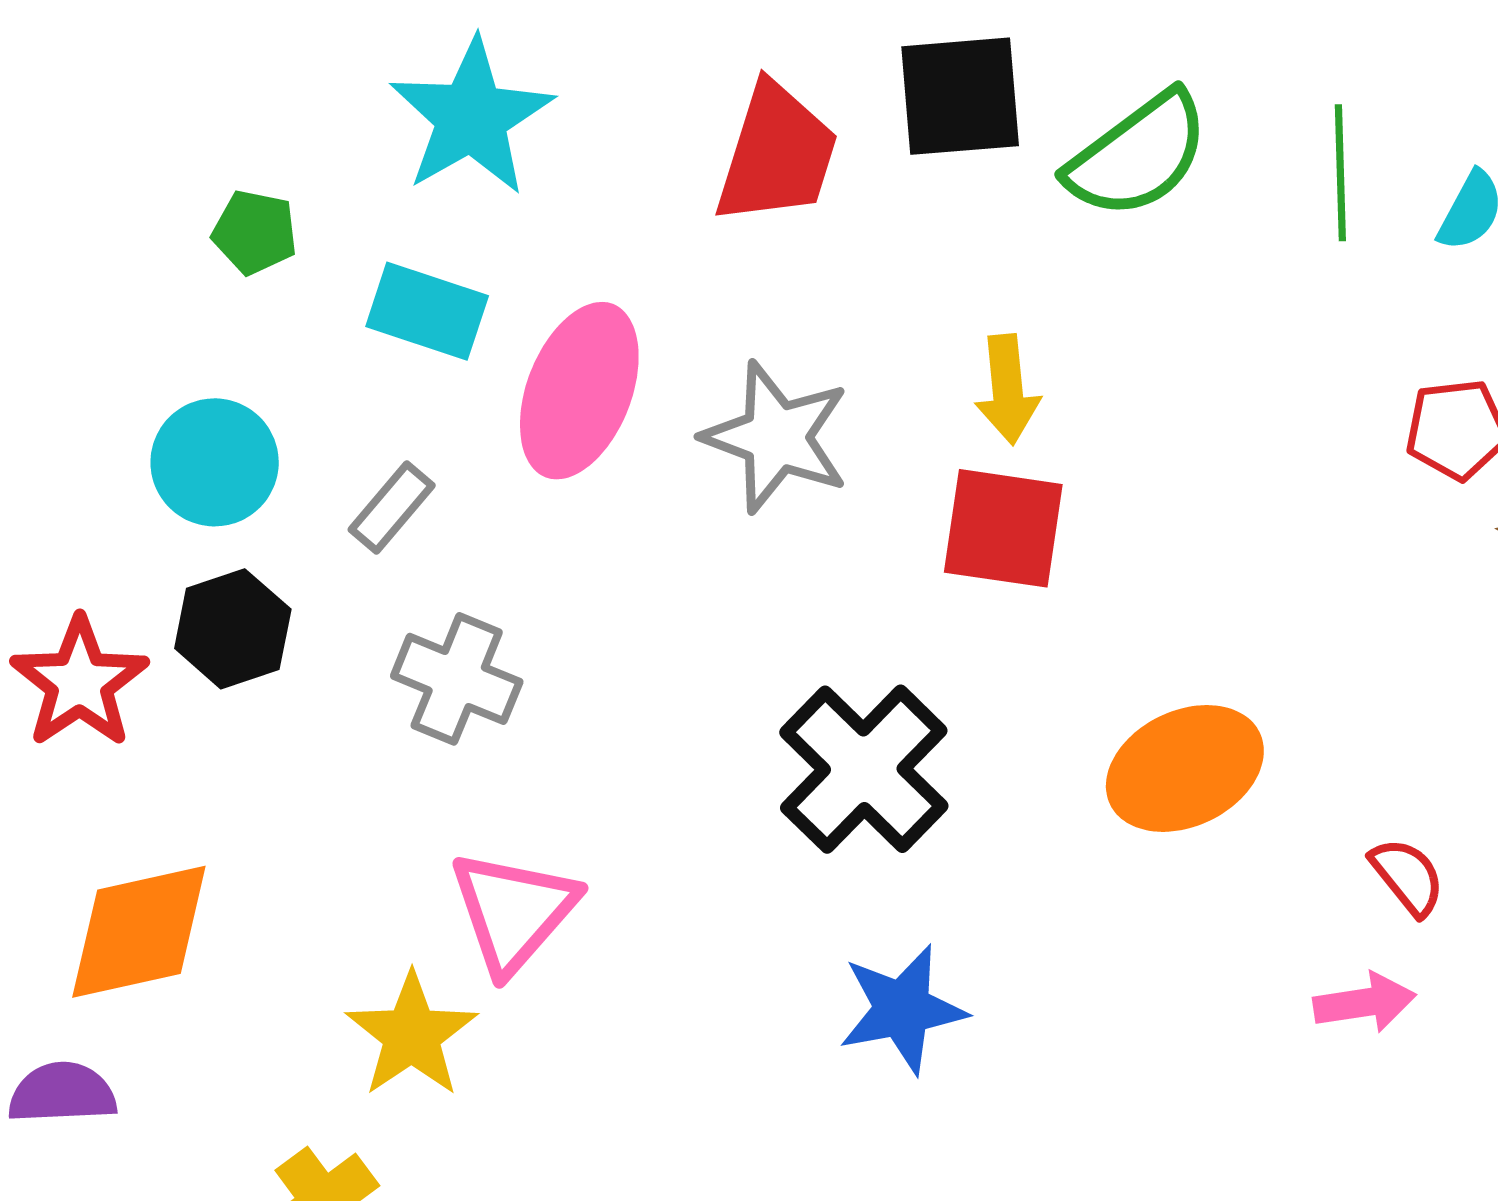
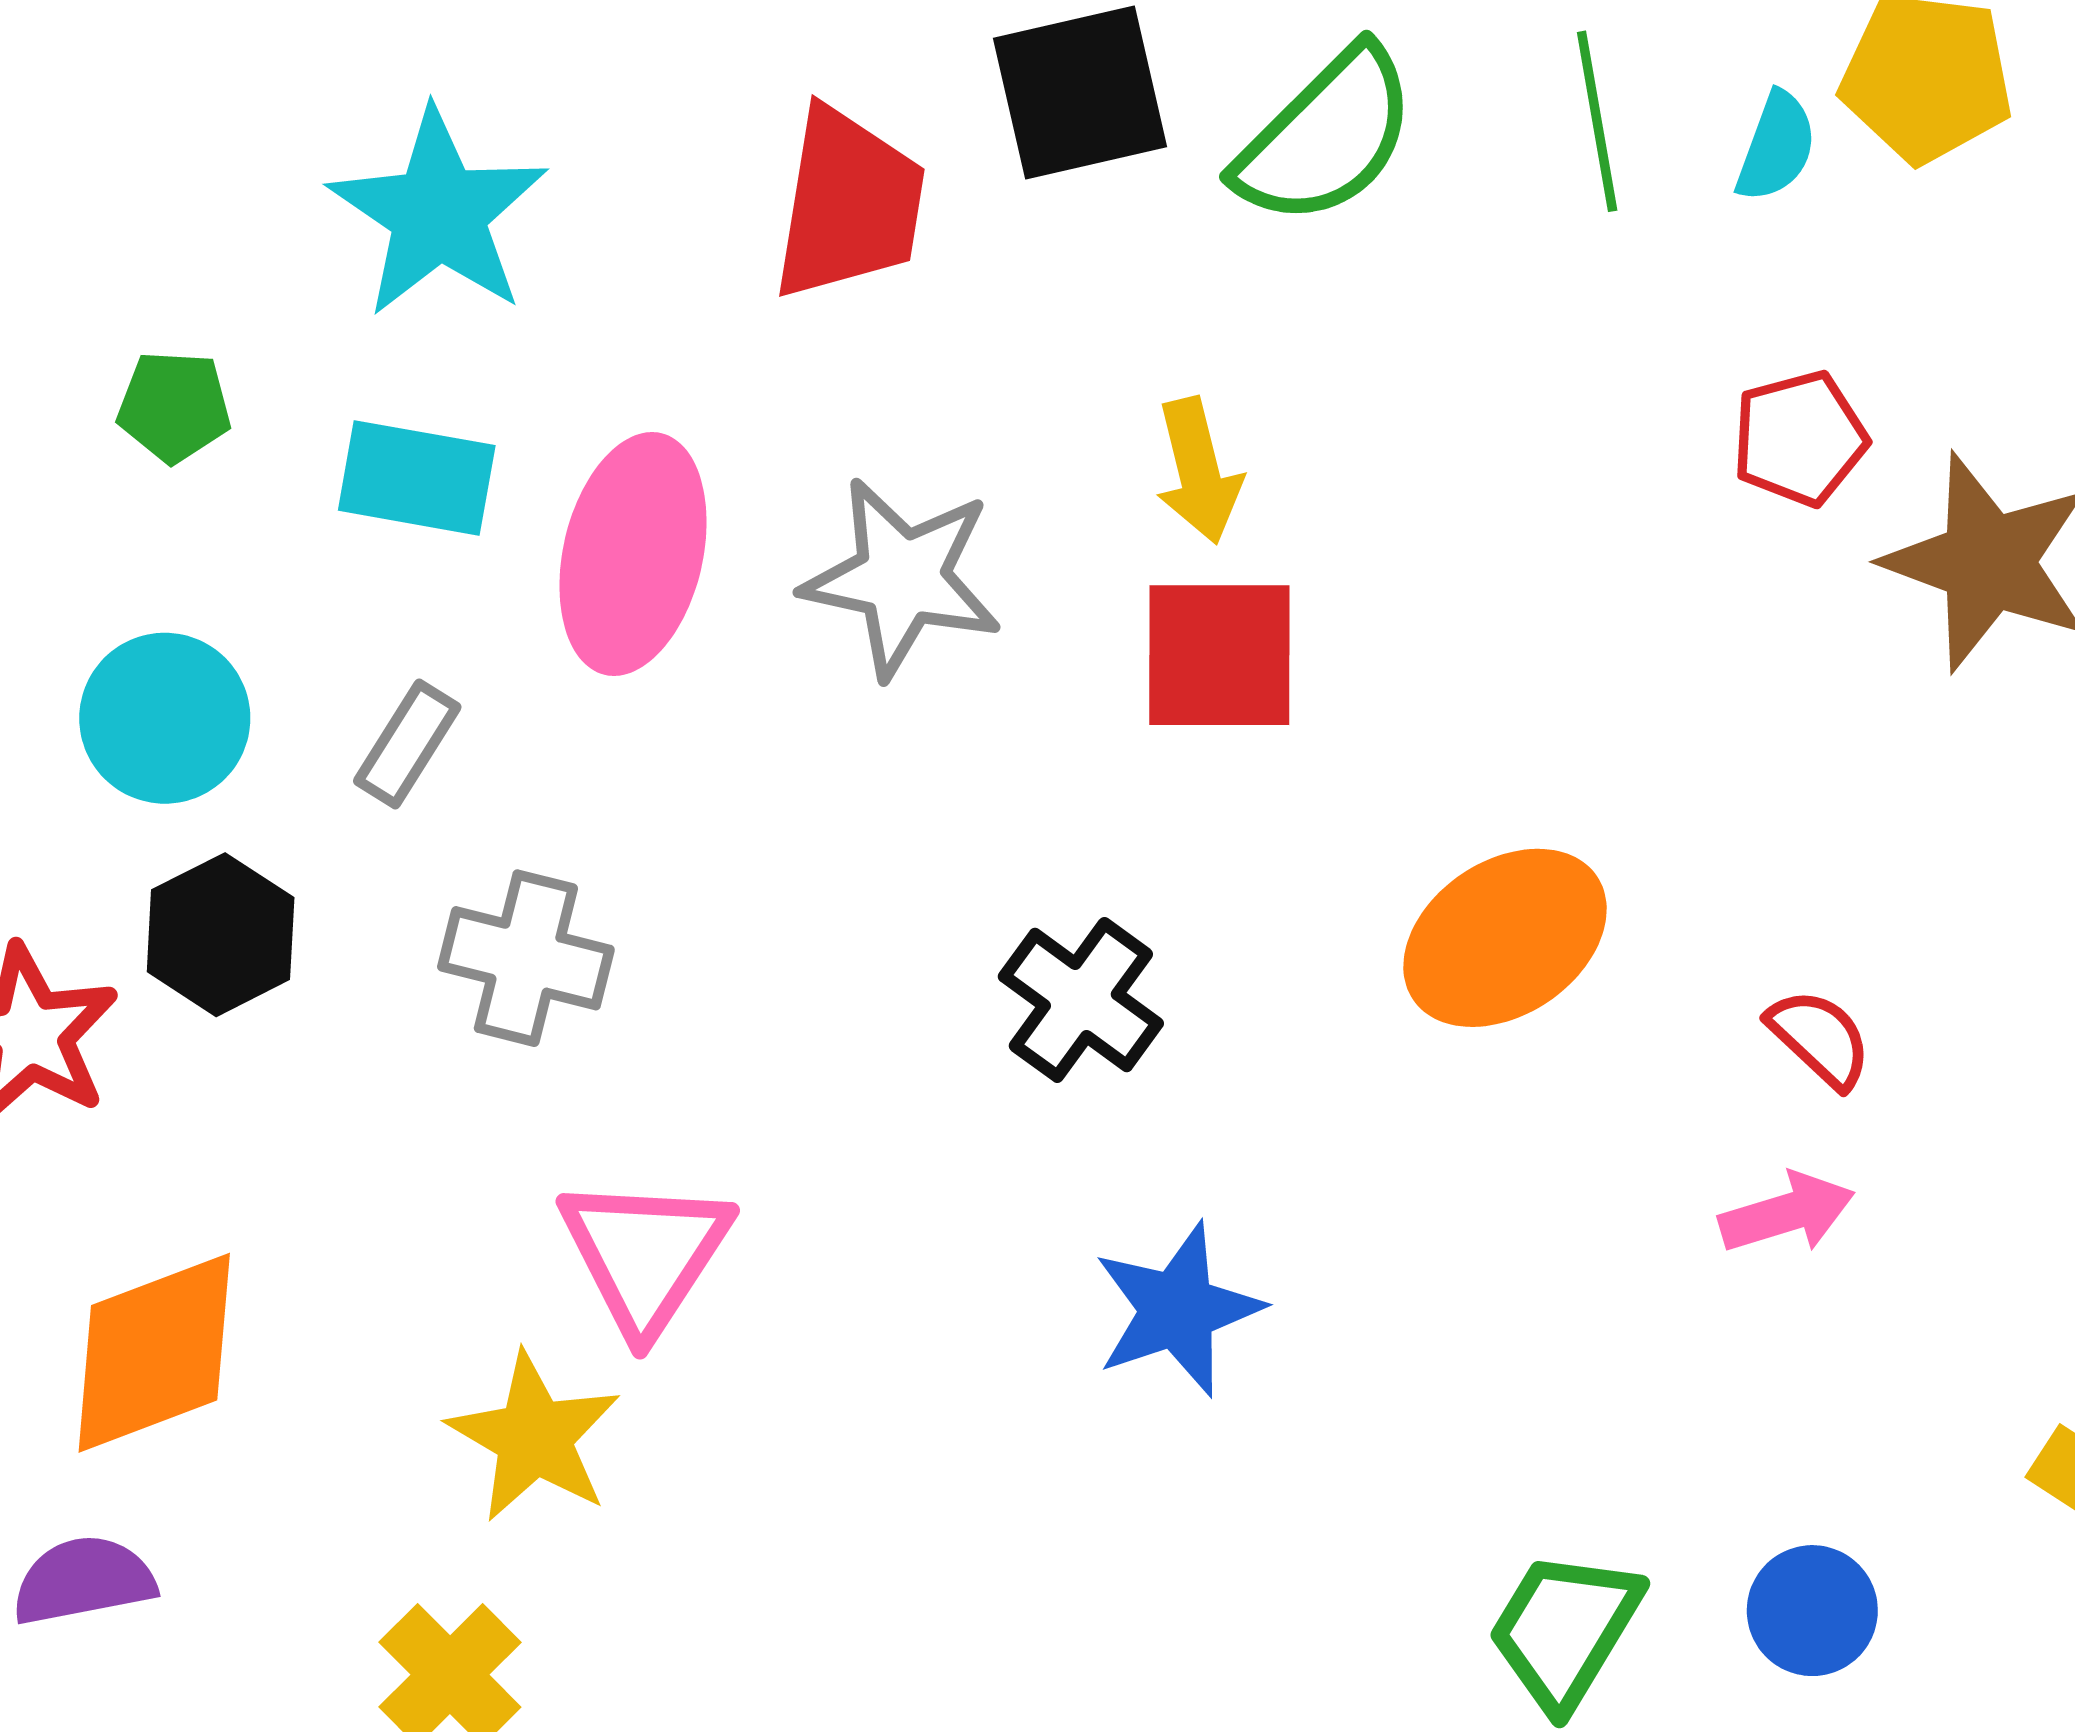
black cross: (864, 769) -> (1081, 1000), size x0.7

